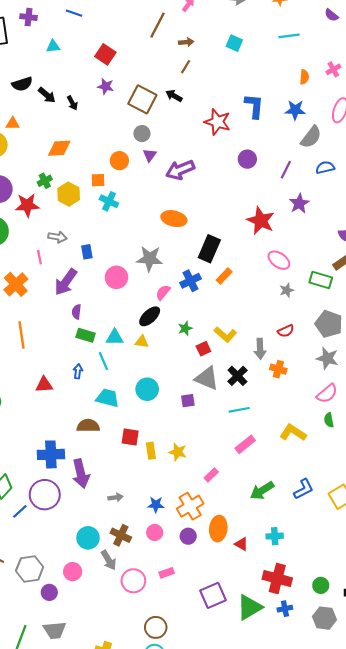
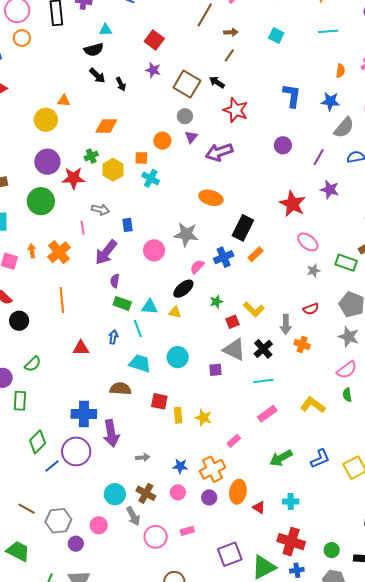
black semicircle: (22, 84) -> (94, 50), moved
red star: (218, 122) -> (236, 110), moved
purple star: (299, 203) -> (330, 190), turned -30

